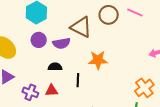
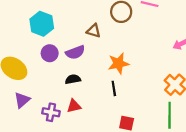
brown triangle: (81, 27) -> (94, 31), size x0.6
black line: (78, 80) -> (114, 88), moved

